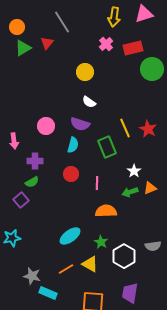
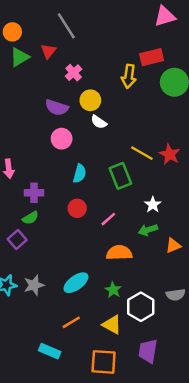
yellow arrow: (114, 17) -> (129, 76), moved
pink cross: (106, 44) -> (74, 73), moved
yellow circle: (85, 72) -> (90, 100), moved
purple semicircle: (80, 124) -> (57, 107), moved
pink circle: (46, 126) -> (62, 139), moved
yellow line: (125, 128) -> (142, 153), turned -36
pink line: (97, 183) -> (108, 219), turned 48
orange triangle: (150, 188) -> (173, 246), moved
yellow triangle: (90, 264) -> (112, 325), moved
gray star: (32, 276) -> (34, 285), moved, turned -30

